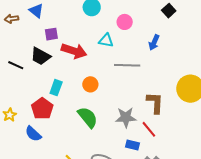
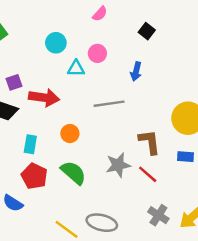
cyan triangle: (106, 41) -> (76, 68), moved
red pentagon: (42, 109) -> (34, 176), moved
blue rectangle: (133, 145) -> (185, 157), moved

